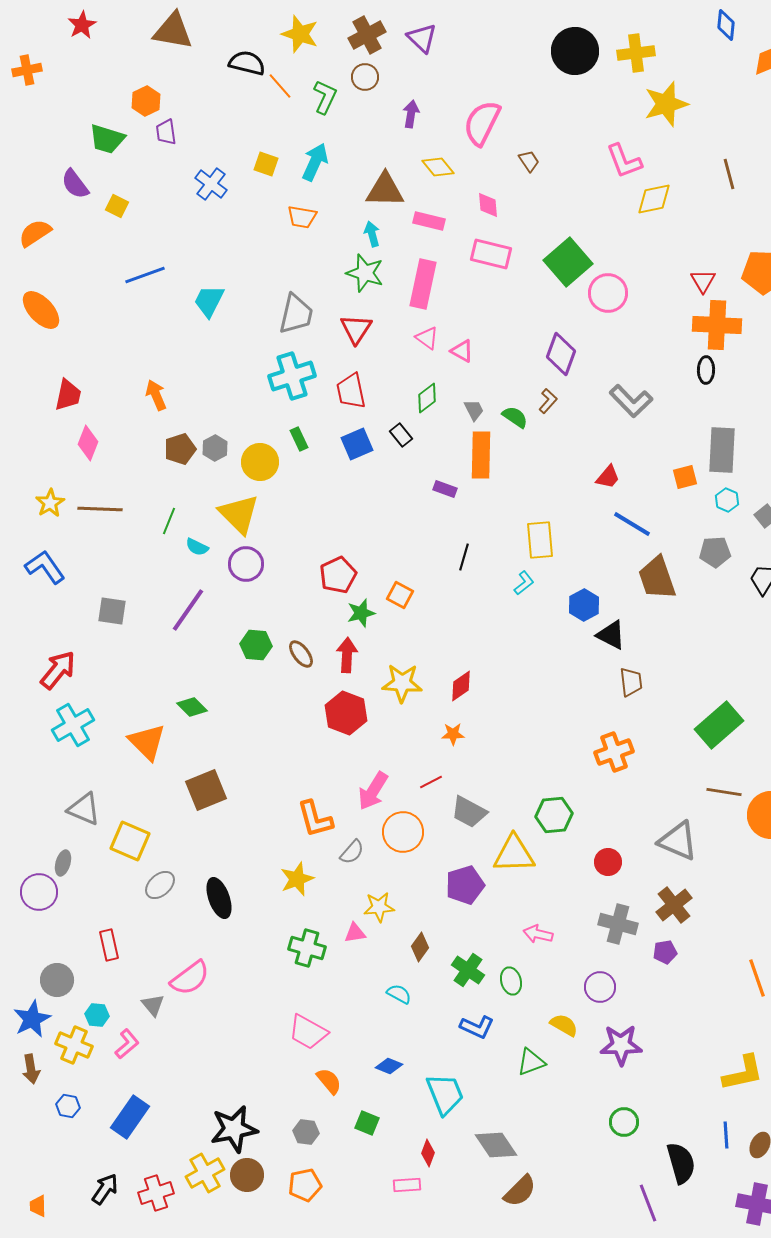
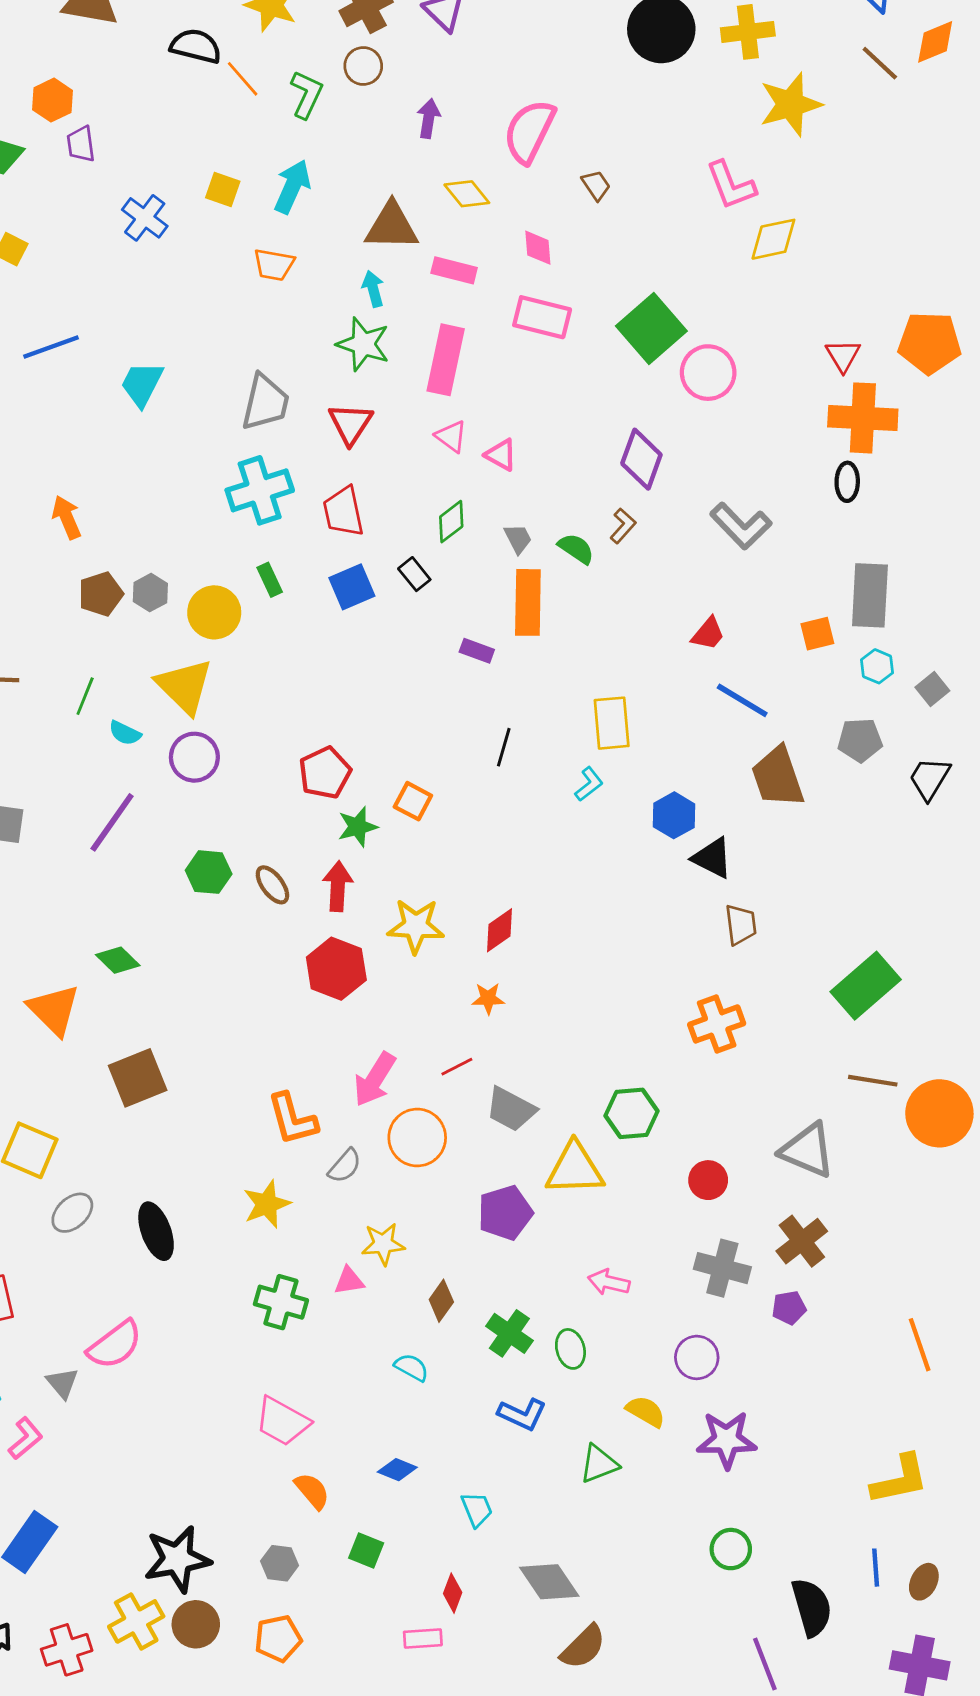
brown line: (729, 174) -> (880, 63), moved, turned -32
cyan trapezoid: (445, 1094) -> (477, 1509), size x0.6

